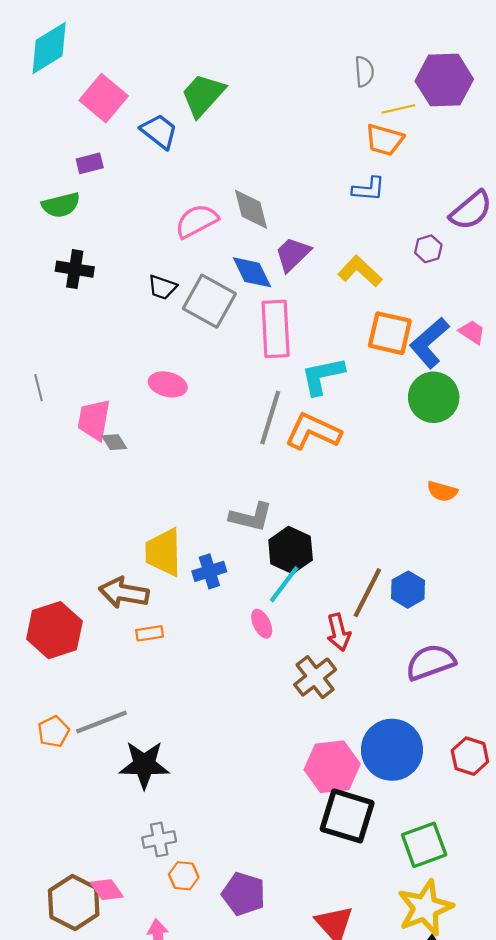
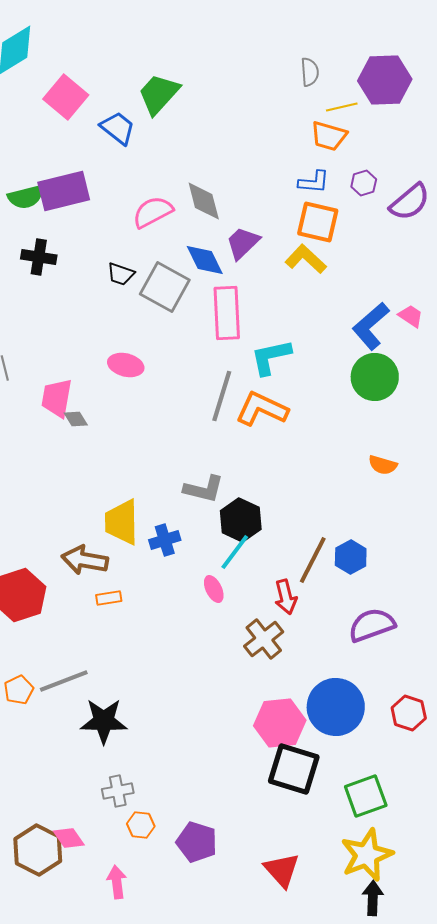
purple rectangle: (90, 163) -> (64, 191), moved, size x2.0
purple hexagon: (428, 249) -> (364, 183), moved
orange square: (390, 333) -> (318, 222), moved

